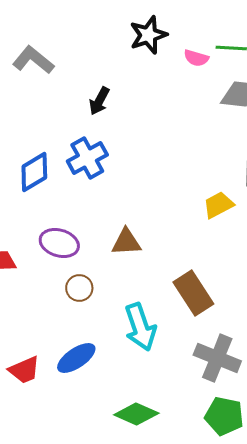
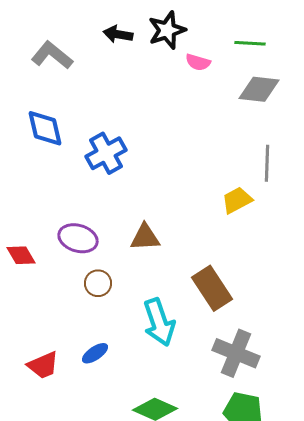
pink semicircle: (196, 58) -> (198, 62), moved
black arrow: (99, 101) -> (118, 34), moved, turned 72
blue diamond: (34, 172) -> (45, 128), moved, turned -72
blue ellipse: (76, 358) -> (95, 353), size x0.7

